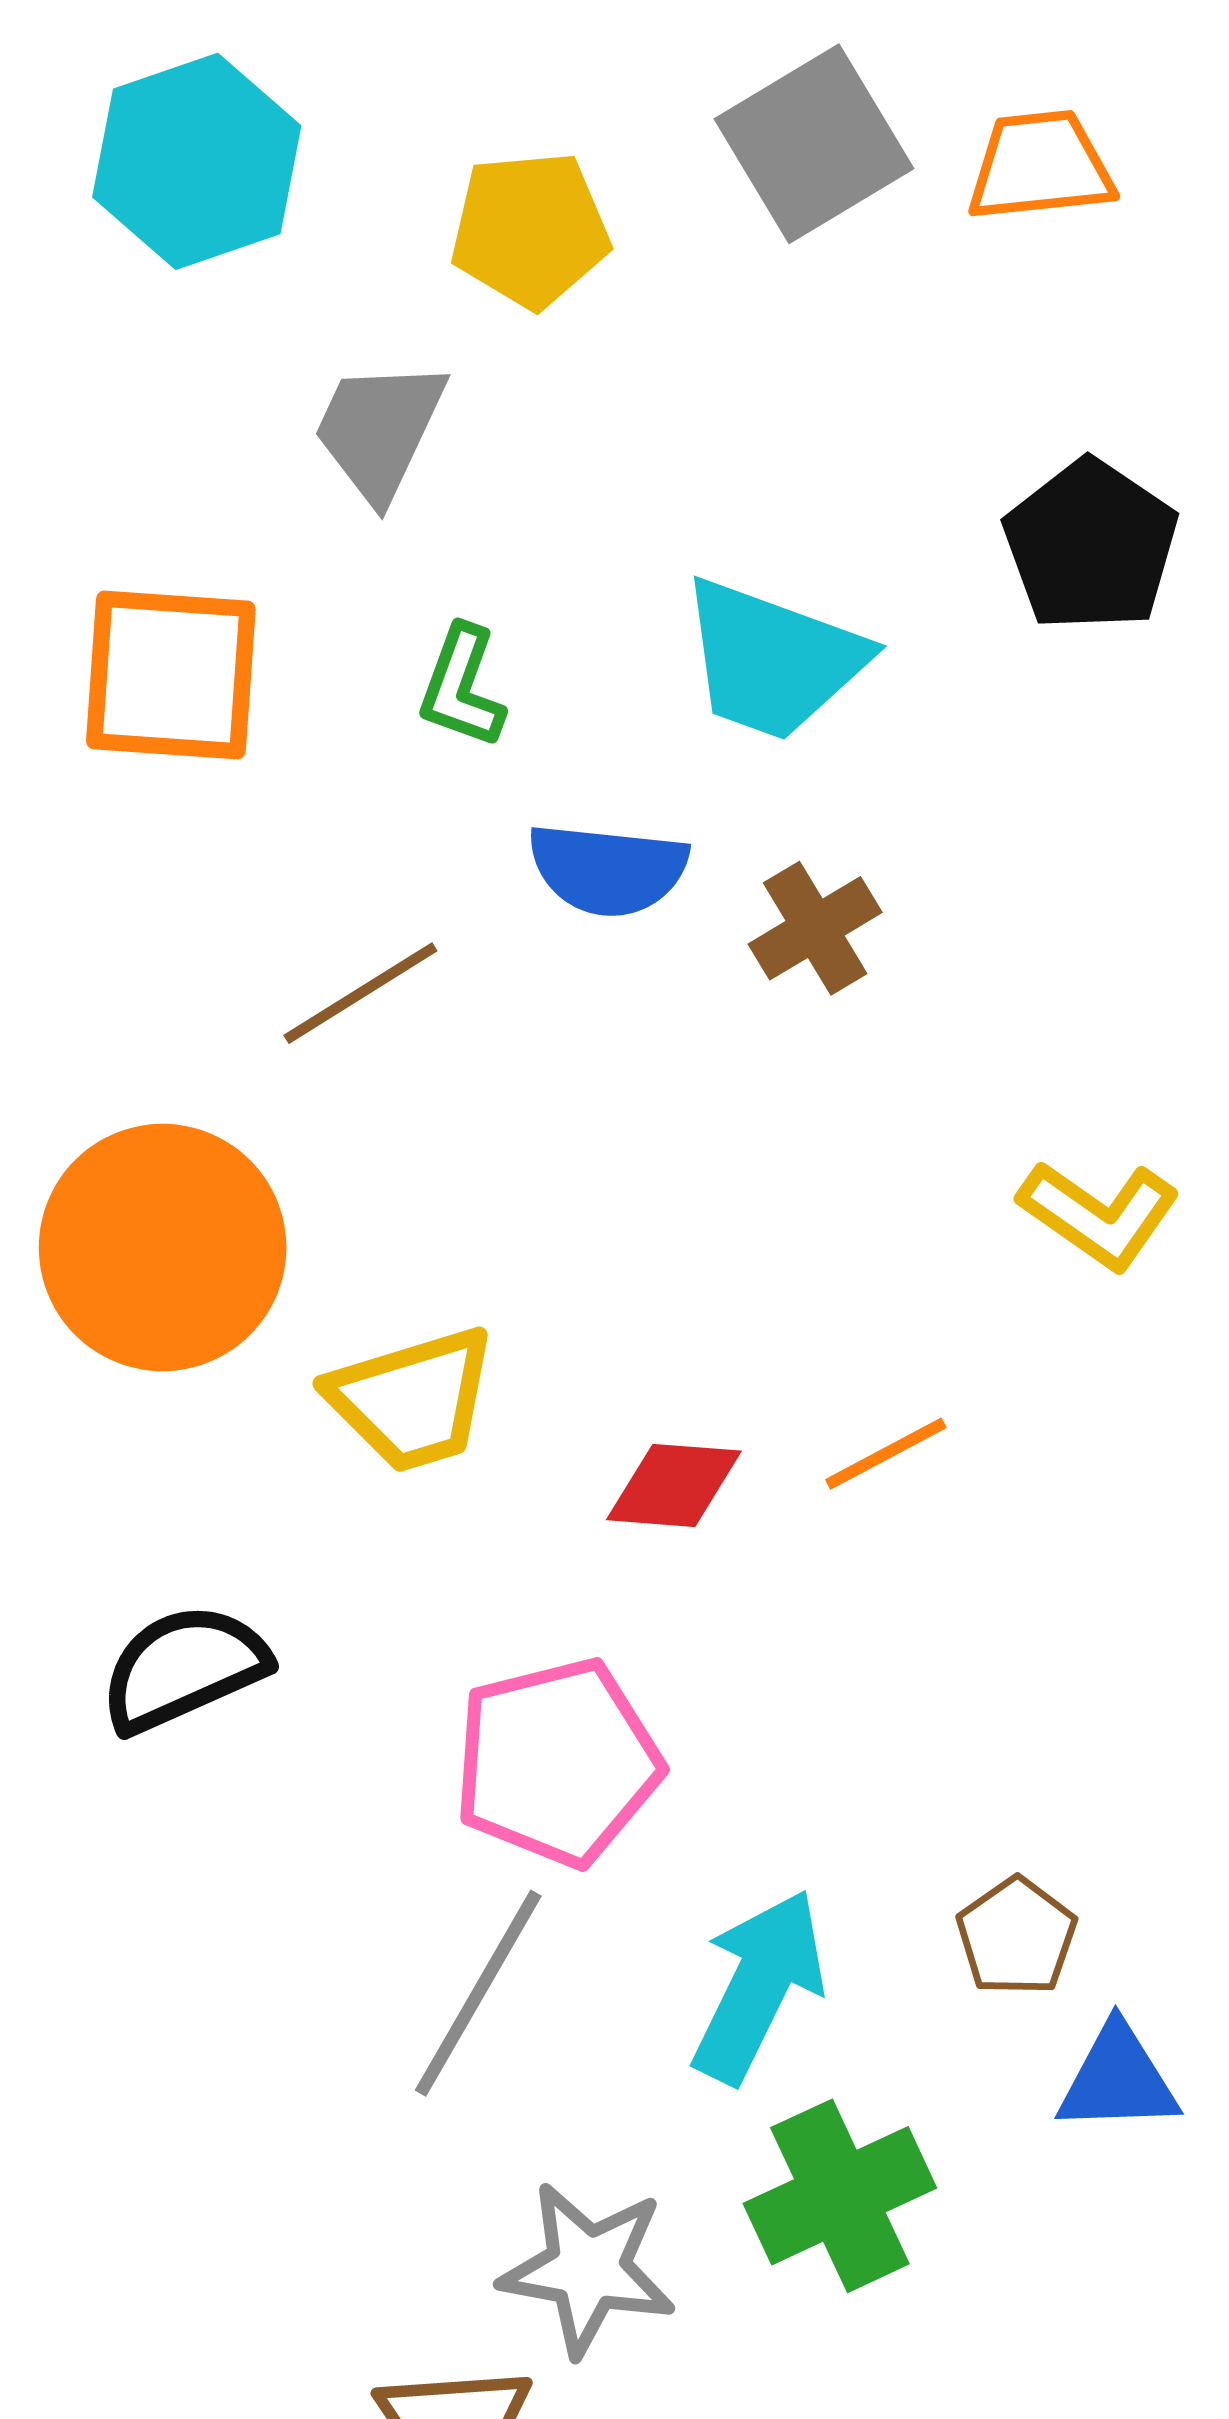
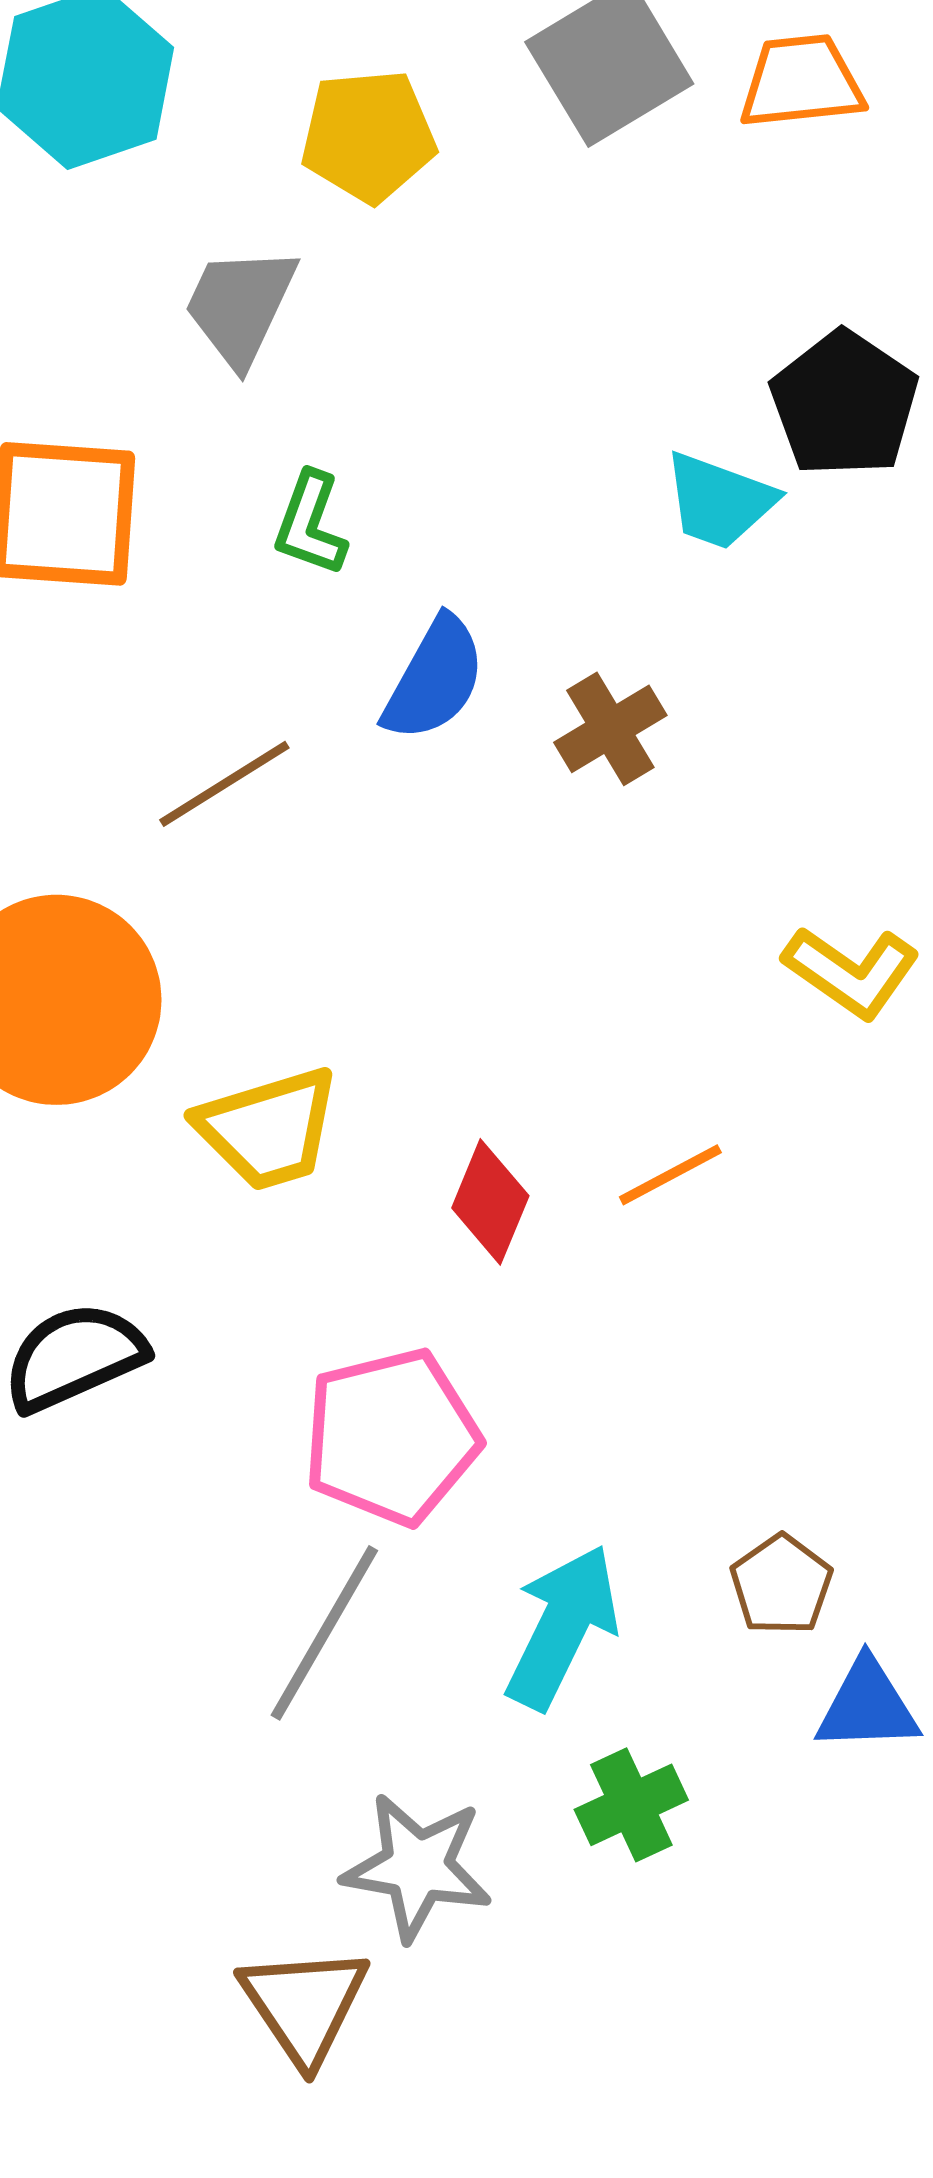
cyan trapezoid: (773, 660) -> (719, 501), moved, size x0.7
blue semicircle: (608, 869) -> (434, 679), turned -67
red diamond: (674, 1485) -> (490, 1202), turned -72
green cross: (840, 2196) -> (631, 1805), size x0.7

